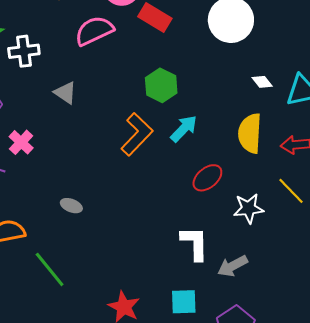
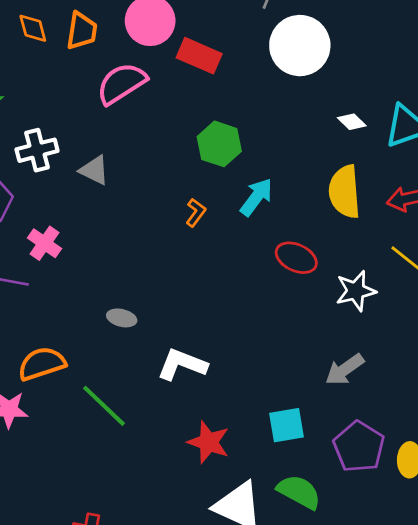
white cross: (24, 51) -> (37, 150), moved
orange L-shape: (137, 134) -> (196, 213), size x0.5
red ellipse: (207, 178) -> (296, 258), turned 72
white L-shape: (195, 243) -> (182, 364), moved, turned -60

